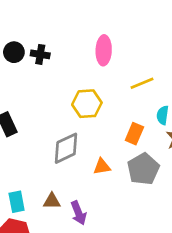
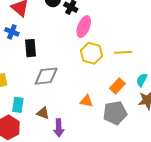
pink ellipse: (104, 50) -> (84, 27), moved
yellow line: (142, 83) -> (123, 52), moved
gray diamond: (66, 148) -> (46, 76), moved

